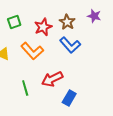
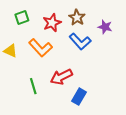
purple star: (94, 16) -> (105, 27), moved

